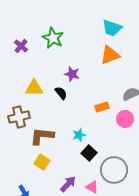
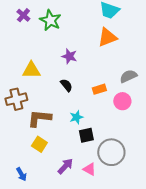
purple cross: (21, 46) -> (23, 15), moved
black semicircle: (61, 93) -> (66, 85), moved
black square: (89, 153) -> (86, 135), turned 35

